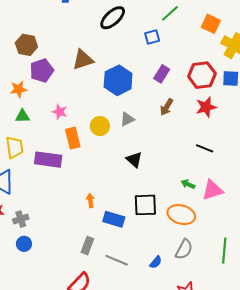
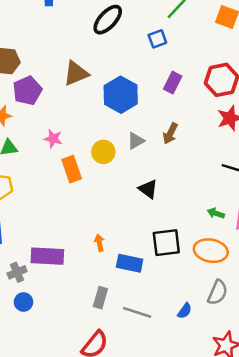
brown arrow: (167, 107) -> (170, 133), moved
purple rectangle: (48, 160) -> (47, 256), moved

